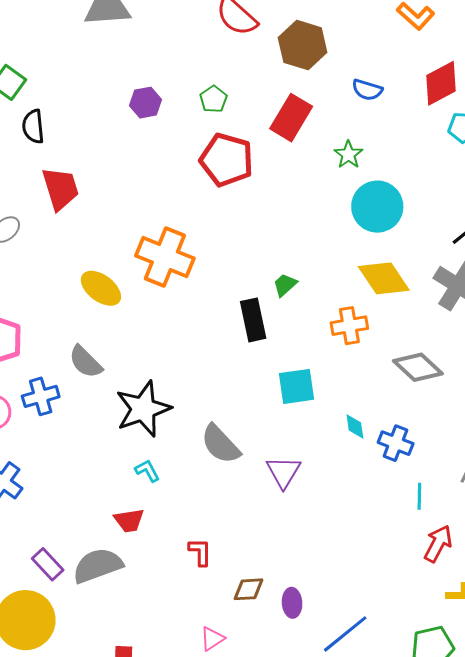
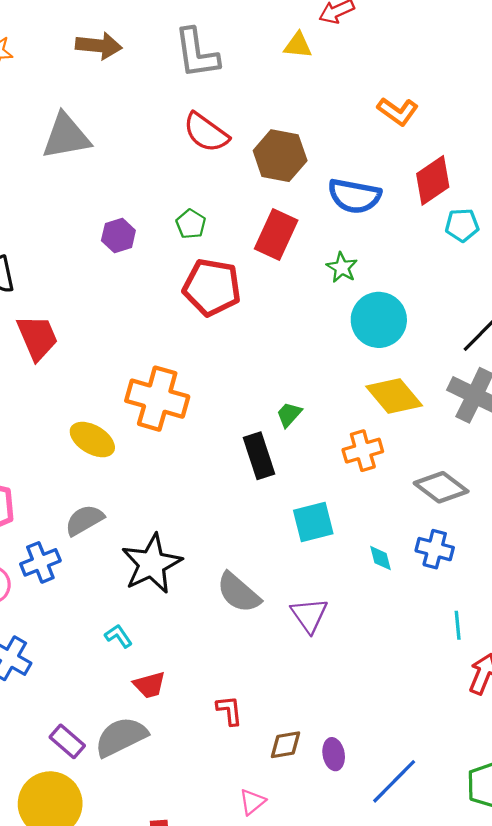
blue semicircle: (367, 90) -> (354, 196), size x1.6
gray semicircle: (86, 362) -> (84, 520), turned 111
blue cross: (396, 443) -> (435, 549), moved
cyan L-shape: (147, 471) -> (118, 636), moved

